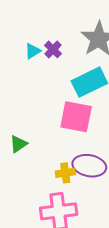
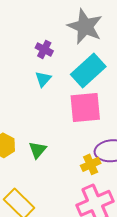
cyan triangle: (33, 51) -> (43, 79), moved

